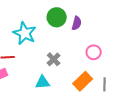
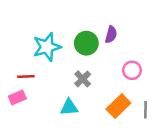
green circle: (57, 17) -> (86, 43), moved
cyan star: (25, 33) -> (47, 47), turned 30

